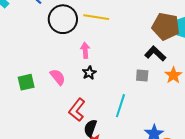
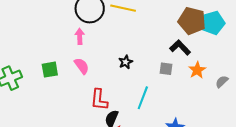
pink arrow: (85, 50) -> (80, 36), moved
black star: (89, 73) -> (126, 62), moved
red L-shape: (77, 110) -> (99, 100), turned -35

